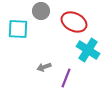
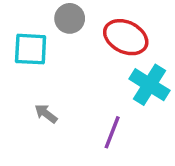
gray arrow: (44, 67) -> (46, 114), moved, turned 56

